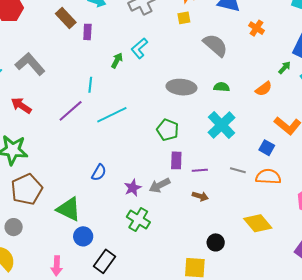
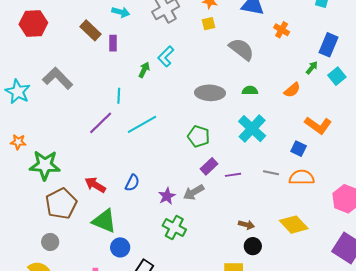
red arrow: (21, 105) -> (95, 185), moved
purple rectangle: (176, 160) -> (209, 166), turned 48
brown arrow: (200, 196) -> (246, 225), moved

